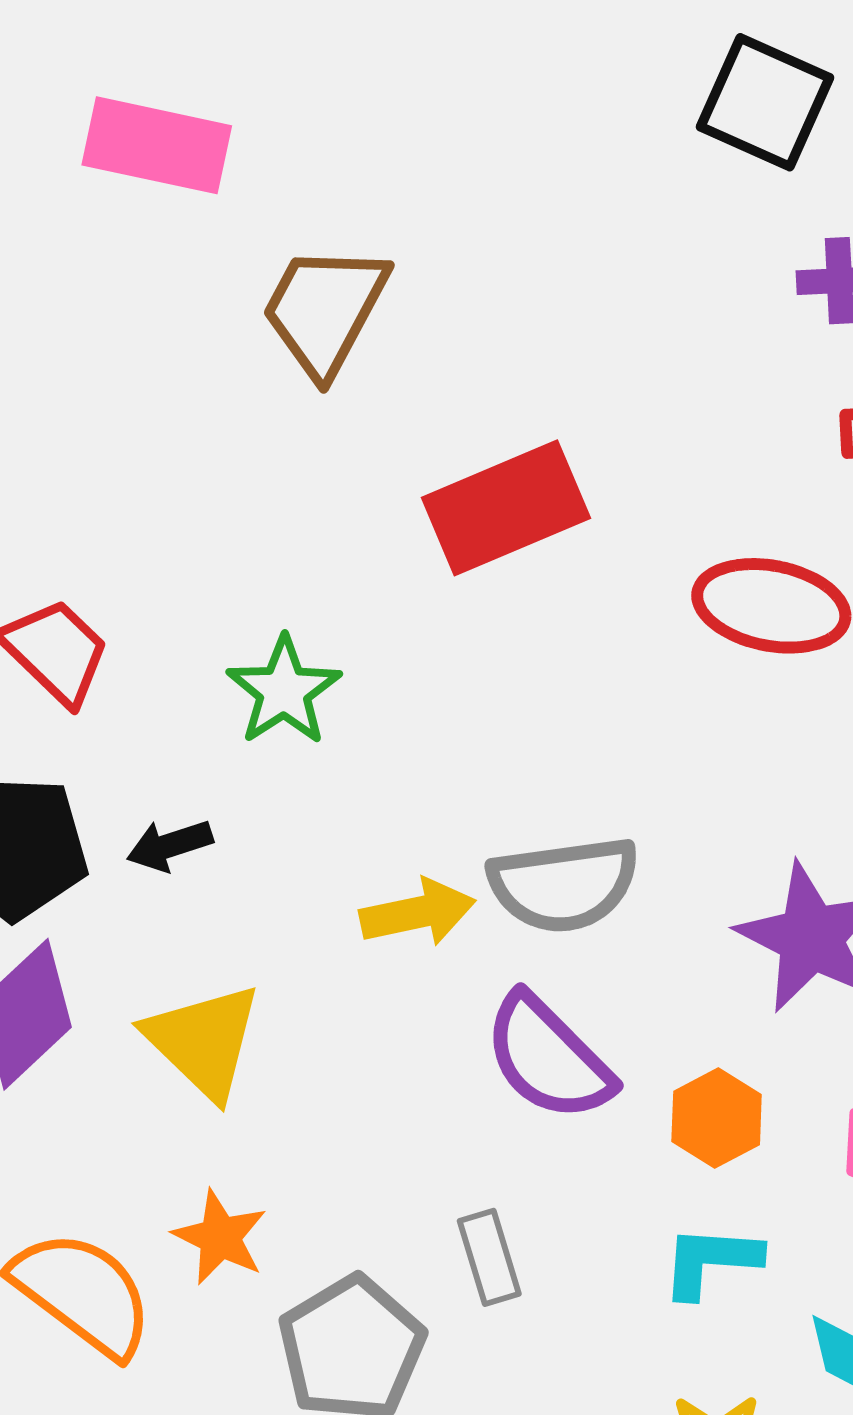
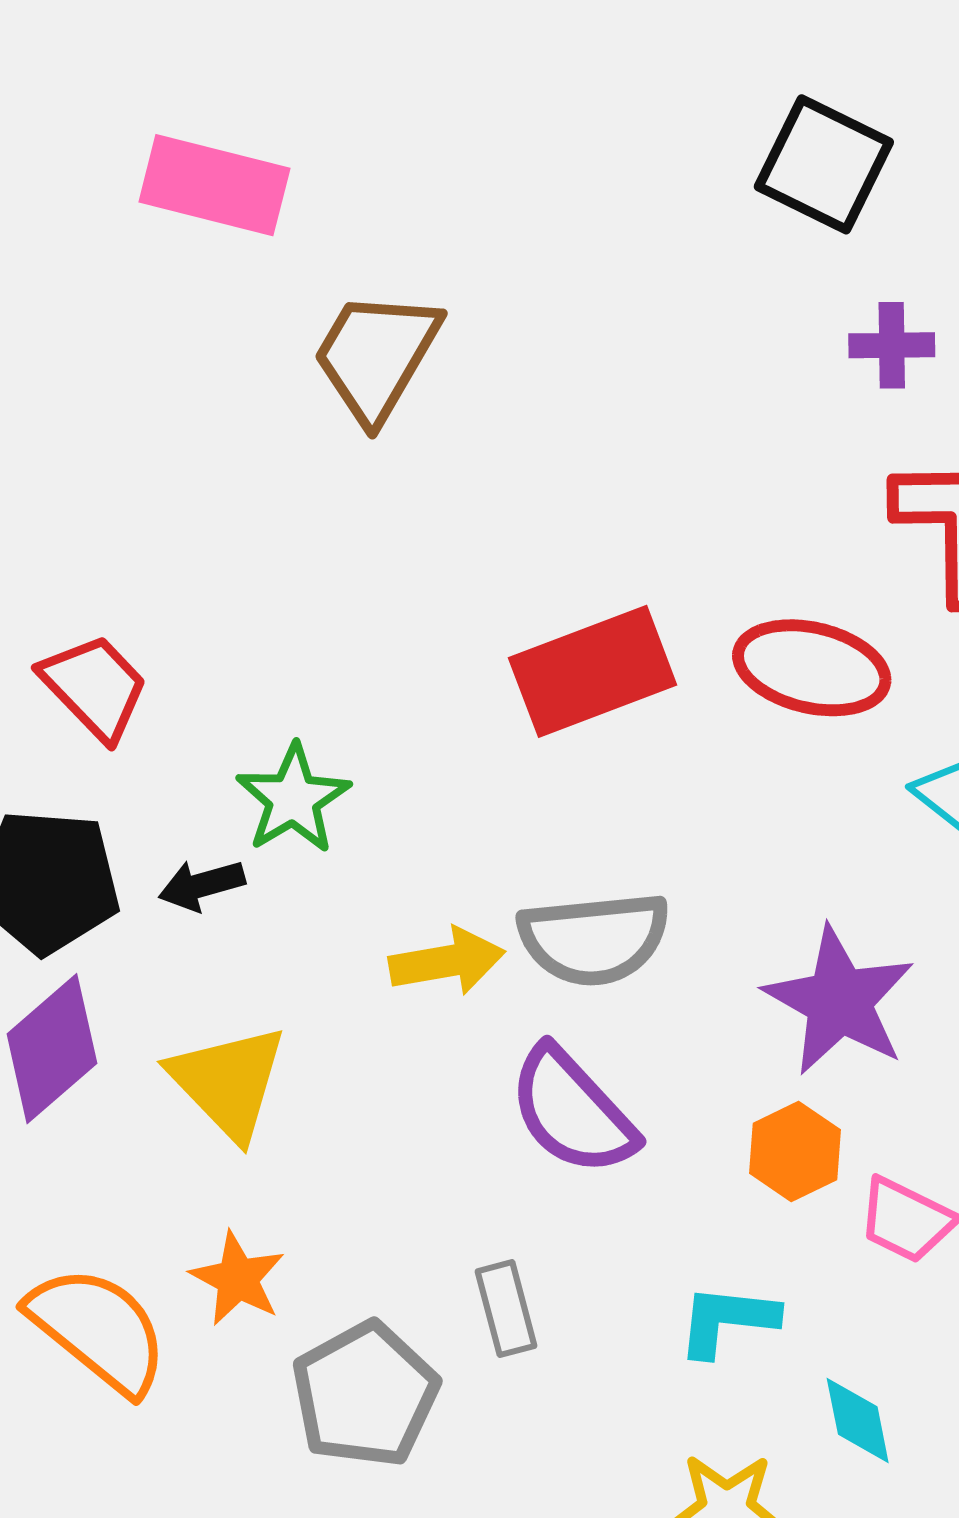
red rectangle: (506, 508) -> (593, 671), moved
green star: (284, 691) -> (293, 799), moved
orange hexagon: (717, 1118) -> (795, 1152), moved

